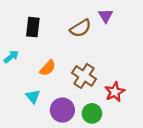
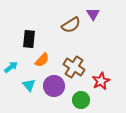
black rectangle: (33, 27) -> (29, 39), moved
cyan arrow: (11, 57) -> (11, 67), moved
purple circle: (62, 110) -> (54, 86), moved

